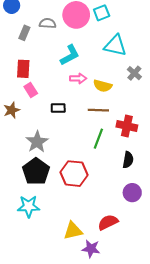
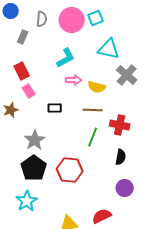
gray semicircle: (48, 23) -> (42, 19), moved, turned 91
red rectangle: (23, 69) -> (22, 71), turned -30
gray cross: (134, 73) -> (127, 75), size x1.5
cyan star: (29, 206) -> (27, 201), turned -30

